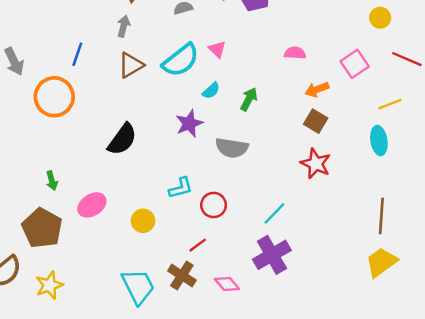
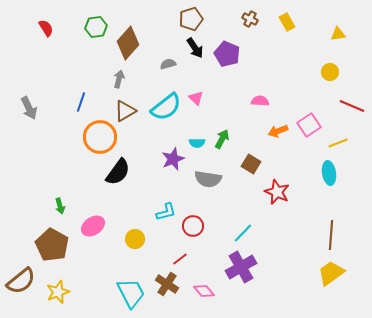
pink square: (355, 64) -> (309, 125), moved
cyan semicircle: (211, 91) -> (197, 143), moved, turned 42
orange circle: (54, 97) -> (100, 137), moved
brown square: (316, 121) -> (251, 164), moved

